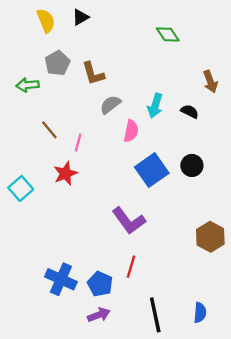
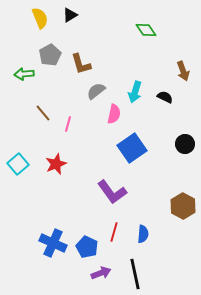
black circle: (192, 165) -> (185, 144), moved
red star: (65, 174) -> (56, 164), moved
blue semicircle: (200, 313) -> (143, 234), moved
purple arrow: (99, 315) -> (101, 273), moved

